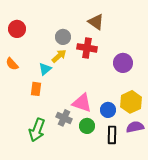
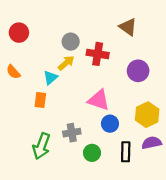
brown triangle: (96, 22) -> (128, 27), moved
pink triangle: (82, 103) -> (99, 100), moved
blue circle: (108, 110) -> (110, 124), moved
gray cross: (64, 118) -> (72, 133), turned -35
green circle: (87, 126) -> (92, 153), moved

